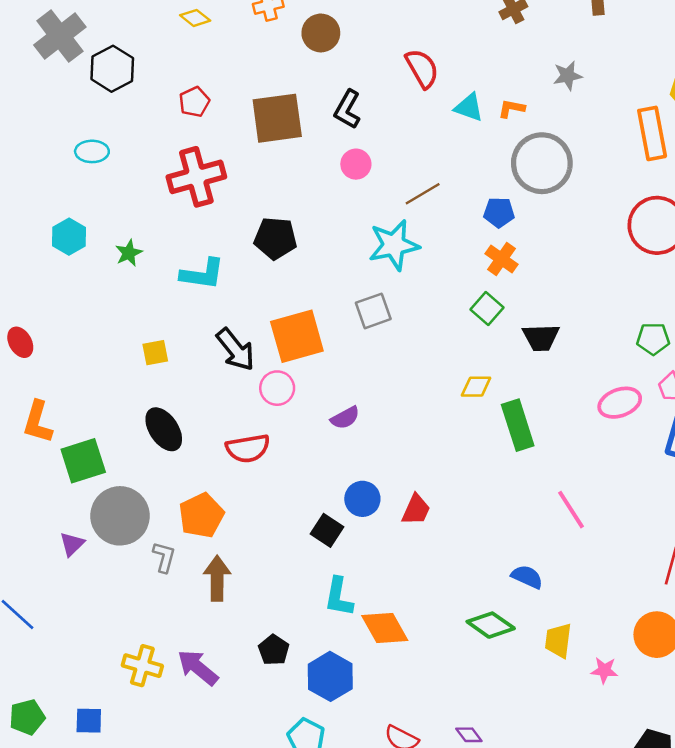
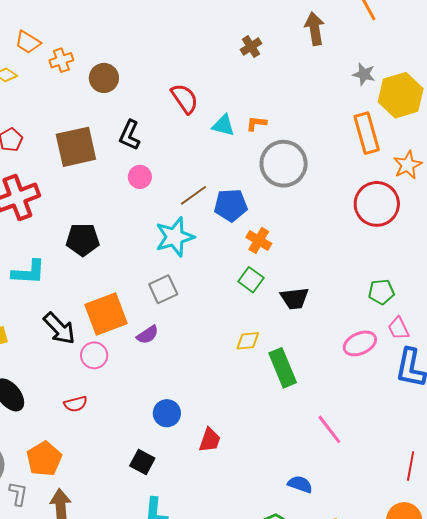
gray star: (568, 76) -> (364, 74), moved, turned 30
blue pentagon: (499, 212) -> (231, 205), moved, size x1.4
purple semicircle: (345, 418) -> (148, 335), moved
red semicircle: (248, 448) -> (76, 404), size x0.7
blue circle: (362, 499) -> (167, 413), moved

